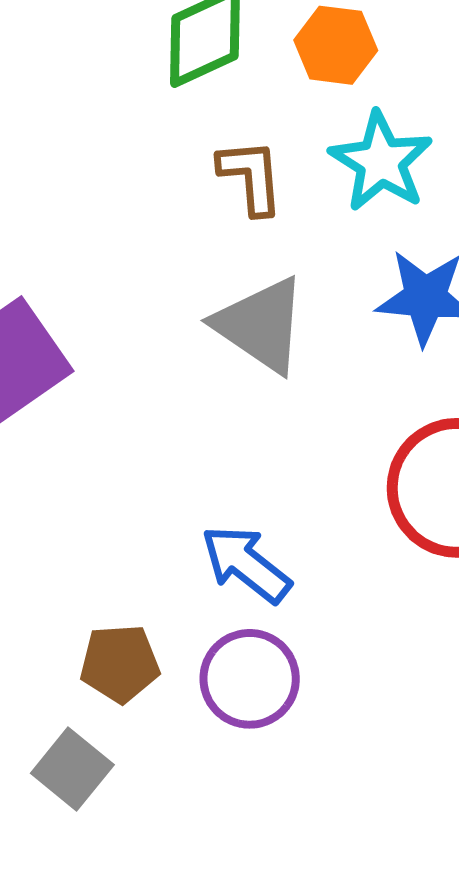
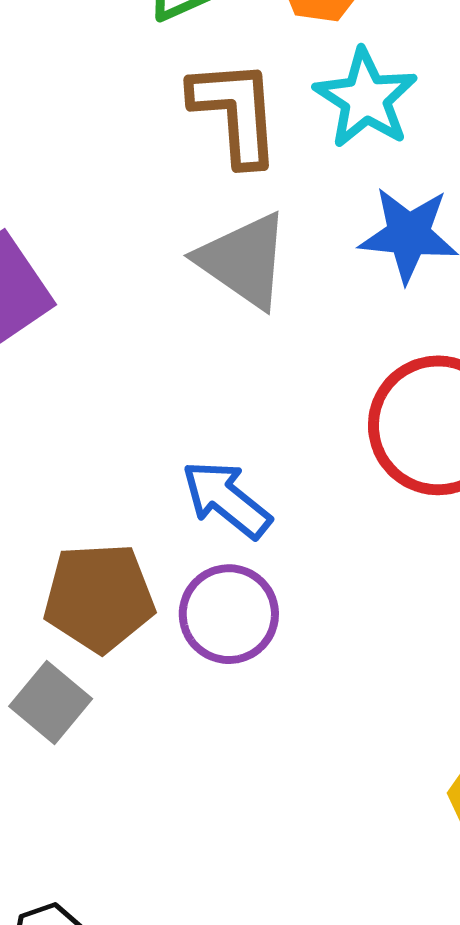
brown L-shape: (251, 177) -> (235, 112), size x1.4
brown pentagon: (120, 663) -> (99, 597), size x1.4

